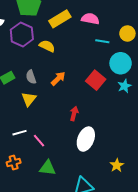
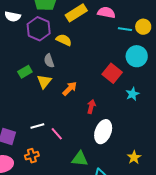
cyan line: (102, 41) -> (125, 29), moved
gray semicircle: (31, 77) -> (49, 61), moved
orange arrow: (58, 79) -> (70, 89), moved
cyan star: (124, 86) -> (132, 94), moved
yellow triangle: (29, 99) -> (44, 81), moved
green triangle: (48, 168) -> (80, 159), moved

